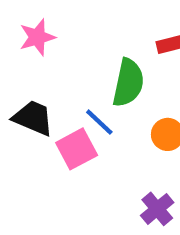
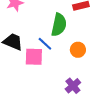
pink square: (77, 149) -> (34, 57), turned 30

